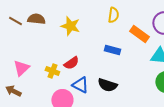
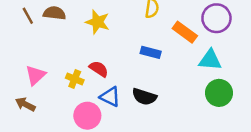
brown line: (15, 21) -> (28, 16), turned 32
red semicircle: (71, 63) -> (99, 69), turned -112

